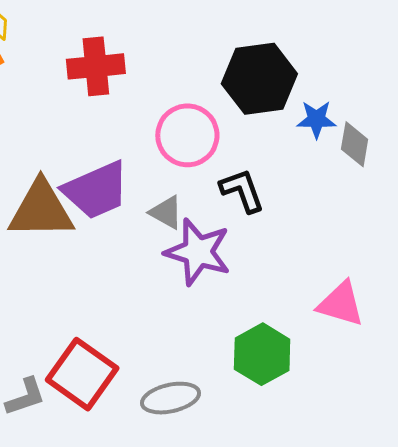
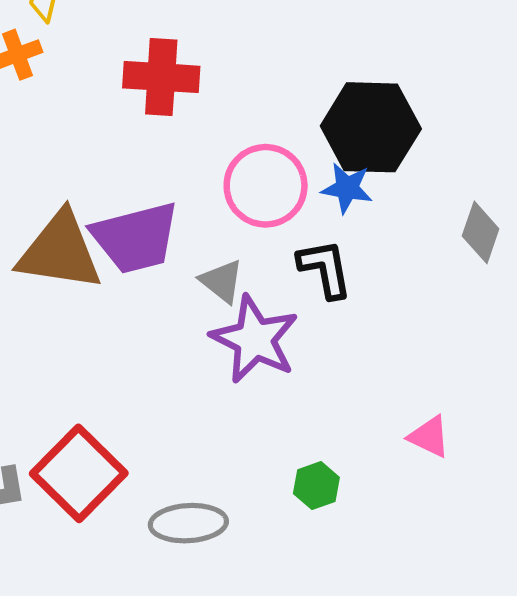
blue star: (316, 119) -> (347, 188), moved
pink triangle: (341, 304) -> (429, 437), size x0.7
green hexagon: (262, 354) -> (316, 486), size x0.6

